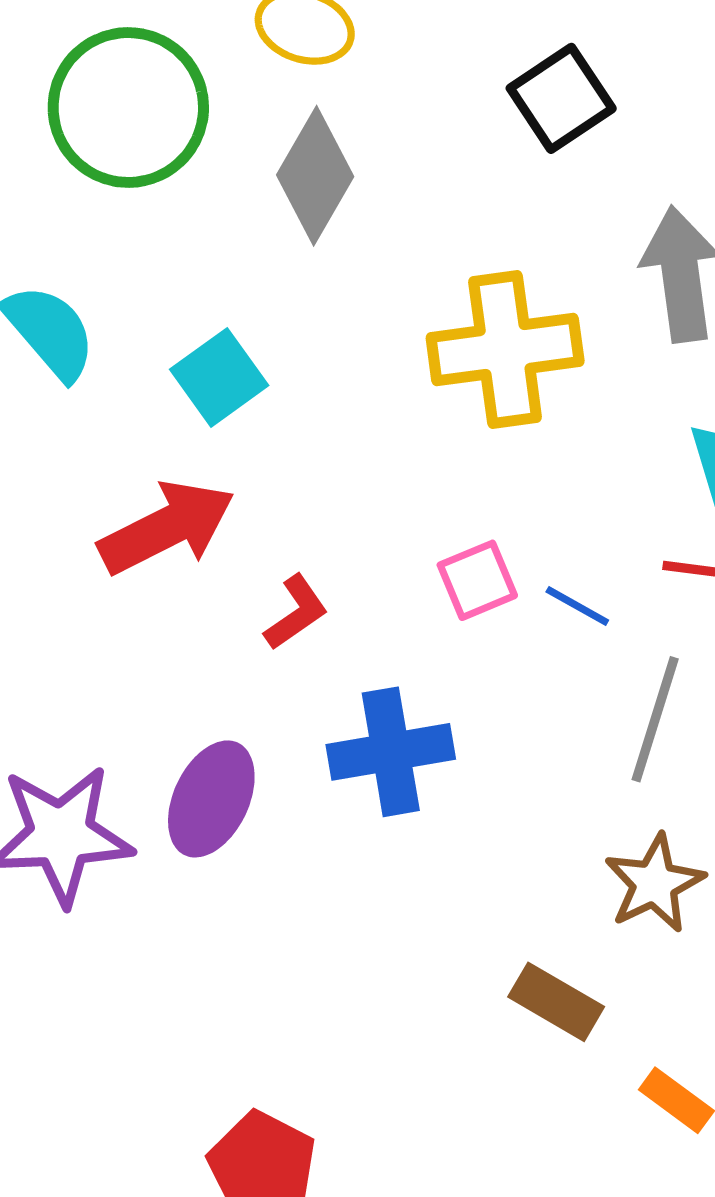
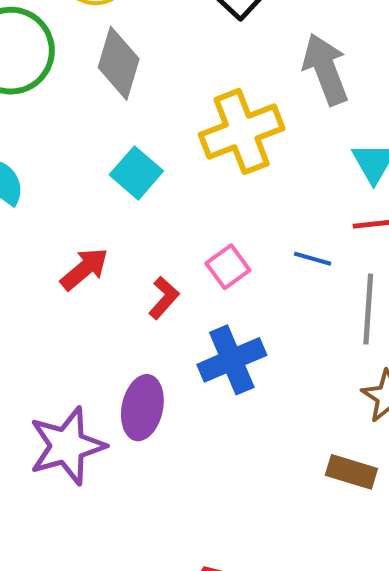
cyan square: (219, 377) -> (136, 173), moved
red arrow: (167, 528) -> (84, 269), size x0.7
pink square: (477, 580) -> (228, 267), moved

